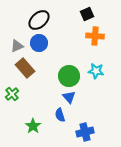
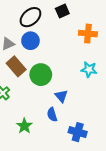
black square: (87, 14) -> (62, 11), moved
green circle: (69, 76) -> (41, 75), moved
blue cross: (85, 132) -> (78, 132), turned 30

